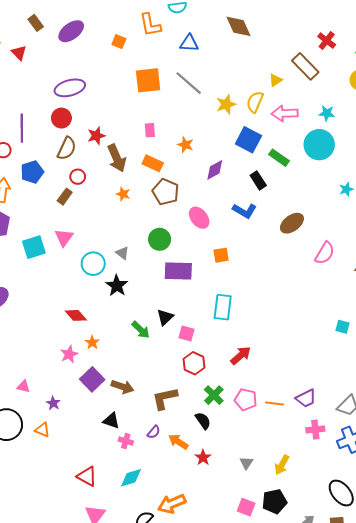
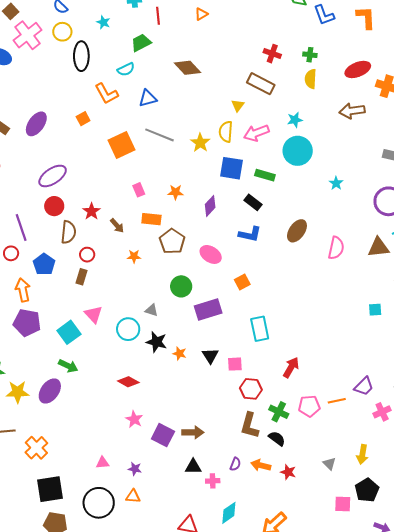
orange square: (119, 42) -> (83, 119), turned -32
brown arrow: (117, 158) -> (117, 226), size x0.6
brown pentagon: (166, 192) -> (172, 241), turned 30
green arrow: (141, 330) -> (68, 366), moved
orange star: (92, 343) -> (180, 353), moved
brown L-shape: (165, 398) -> (250, 426), moved, turned -44

